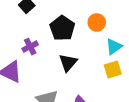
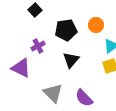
black pentagon: (62, 28) -> (66, 30), turned 30

